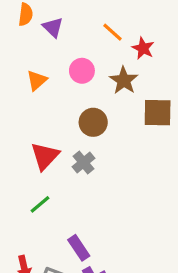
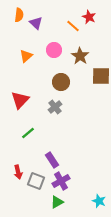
red star: (143, 48) -> (89, 17), moved
red triangle: (45, 156) -> (20, 100), moved

